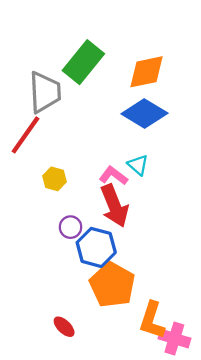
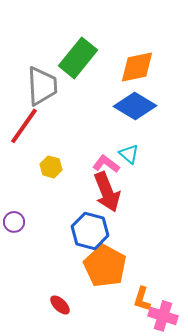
purple circle: (71, 227) -> (14, 222), moved
orange L-shape: (152, 320) -> (142, 299), size x0.7

